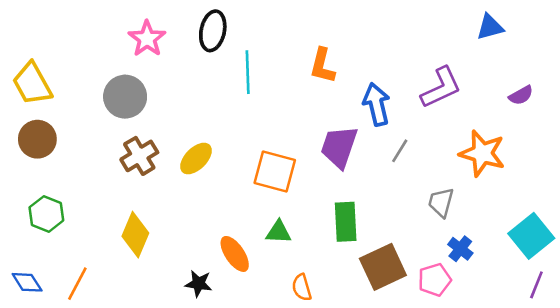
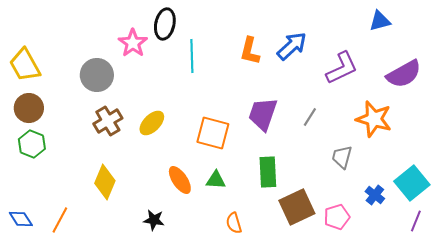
pink star: (147, 39) -> (133, 43), moved
purple semicircle: (521, 95) -> (404, 74), size x1.8
blue arrow: (377, 104) -> (292, 46), moved, turned 60
green hexagon: (46, 214) -> (32, 144), moved
blue cross: (460, 249) -> (375, 195), moved
orange ellipse: (235, 254) -> (180, 180), moved

